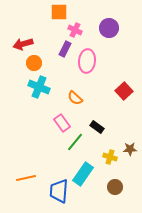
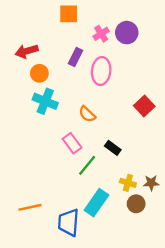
pink cross: (75, 30) -> (101, 34), moved, turned 32
brown star: (130, 149) -> (151, 183), moved
brown circle: (115, 187) -> (136, 204), moved

